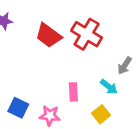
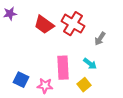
gray arrow: (125, 66) -> (100, 39), moved
pink rectangle: (73, 92) -> (63, 68), size x1.6

